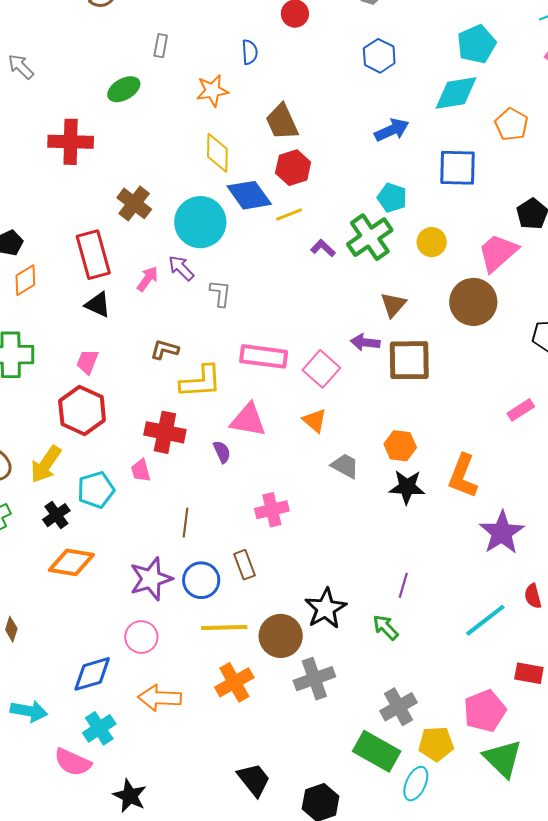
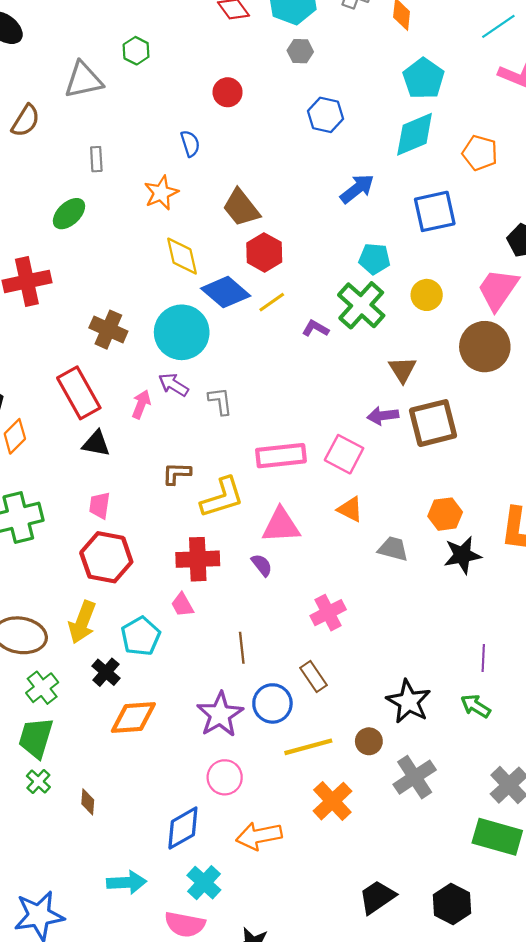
brown circle: (281, 636) -> (369, 741), size x0.6
black trapezoid: (254, 780) -> (377, 897), turned -72

